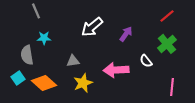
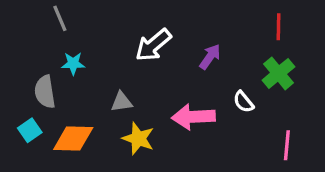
red line: (167, 16) -> (279, 27), turned -49
orange diamond: (44, 83) -> (73, 139), turned -40
yellow star: (83, 83) -> (138, 139), turned -30

